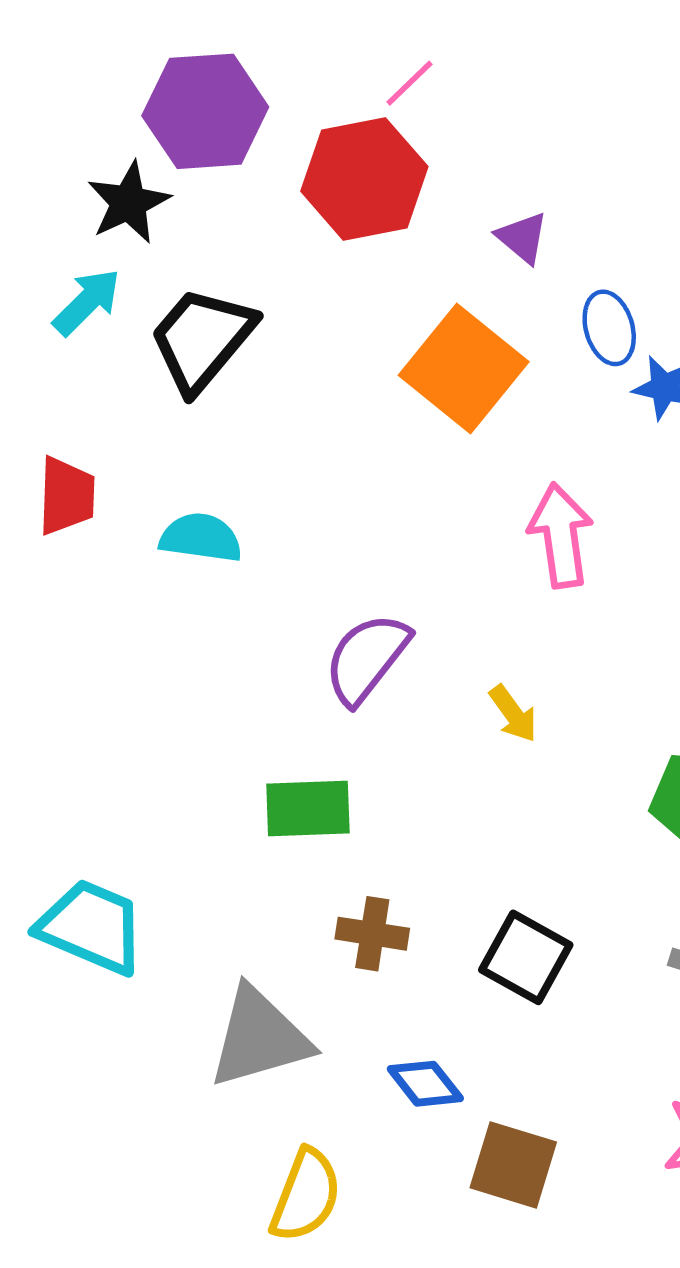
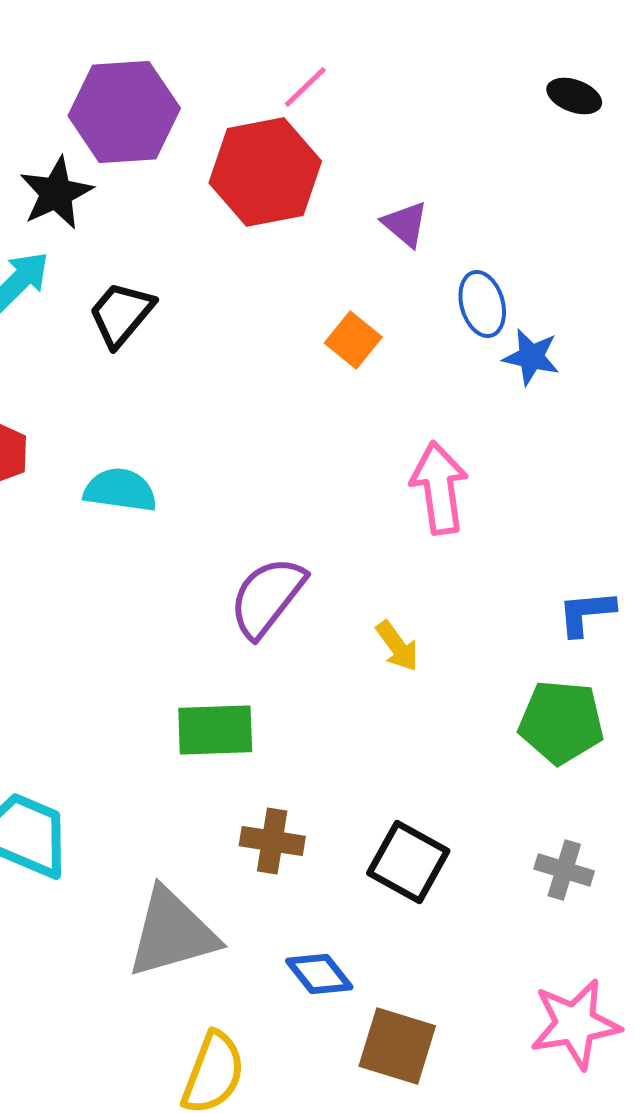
black trapezoid: (202, 339) -> (121, 314), size x0.7
orange square: (464, 369) -> (353, 340), size x0.5

